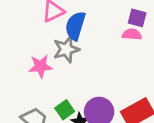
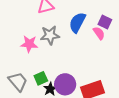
blue semicircle: (75, 26) -> (77, 23), moved
pink semicircle: (132, 34) -> (99, 33), turned 40

